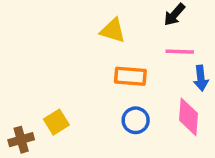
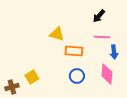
yellow triangle: (113, 30) -> (57, 34), moved

